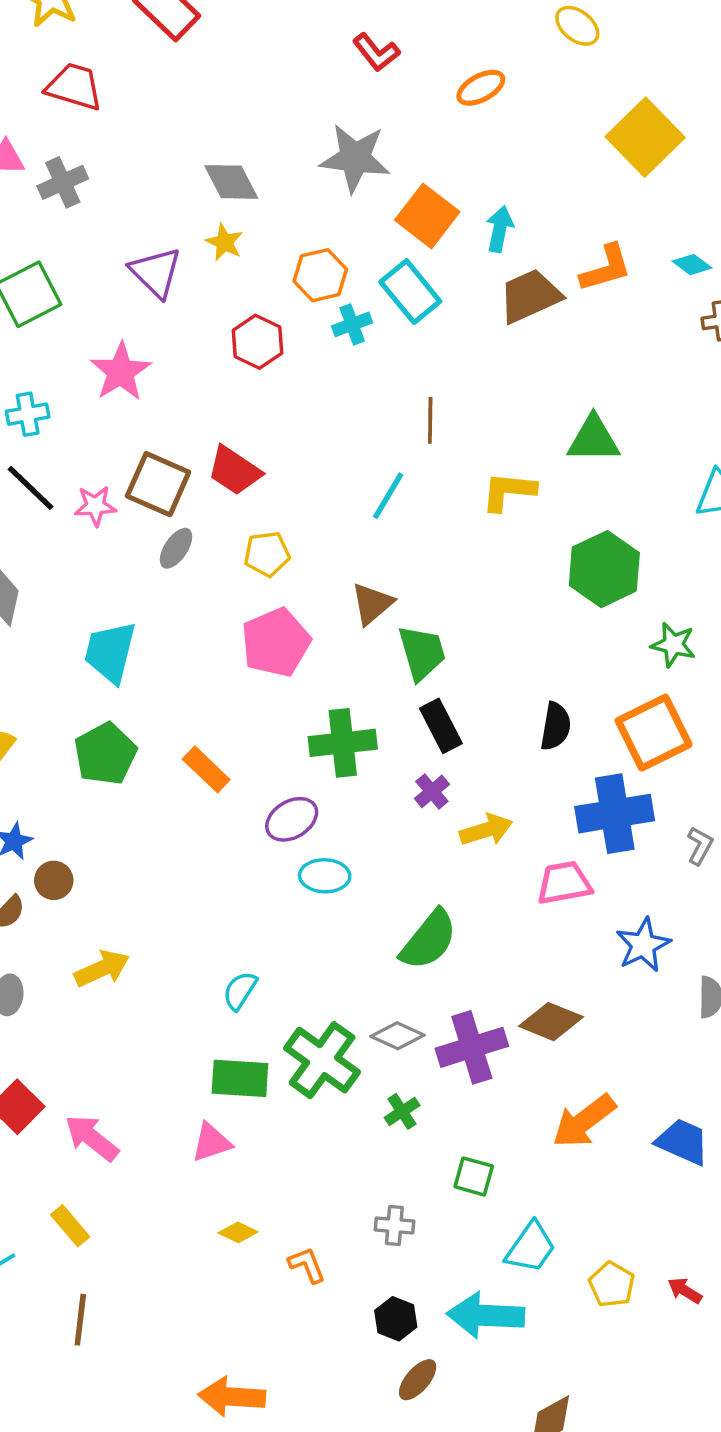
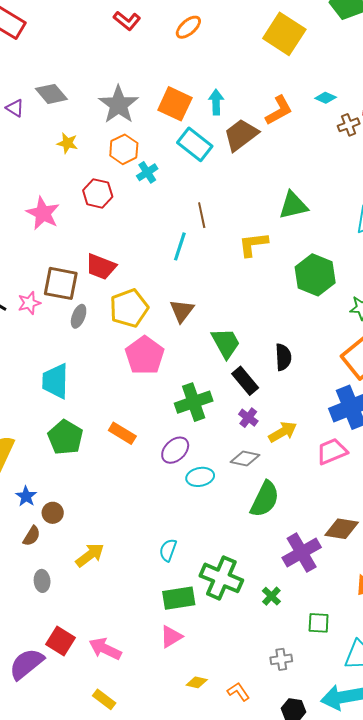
gray star: (355, 158) -> (119, 105), moved, turned -30
gray diamond: (231, 182) -> (51, 94), moved
purple triangle: (156, 272) -> (15, 108), moved, size x0.6
cyan rectangle: (410, 292) -> (195, 144), moved
pink star: (121, 372) -> (43, 213), moved
cyan line: (388, 496) -> (180, 246), moved
yellow pentagon: (267, 554) -> (129, 308), size x1.5
brown triangle: (372, 604) -> (182, 311), moved
black semicircle: (556, 726) -> (283, 357), moved
gray diamond: (398, 1036) -> (245, 458), moved

